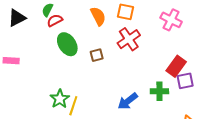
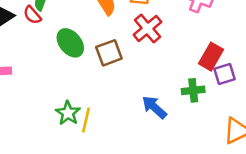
red semicircle: (55, 20) -> (32, 15), moved, turned -98
brown square: (97, 55) -> (109, 53), size x1.5
blue arrow: (128, 101) -> (154, 107), turned 85

